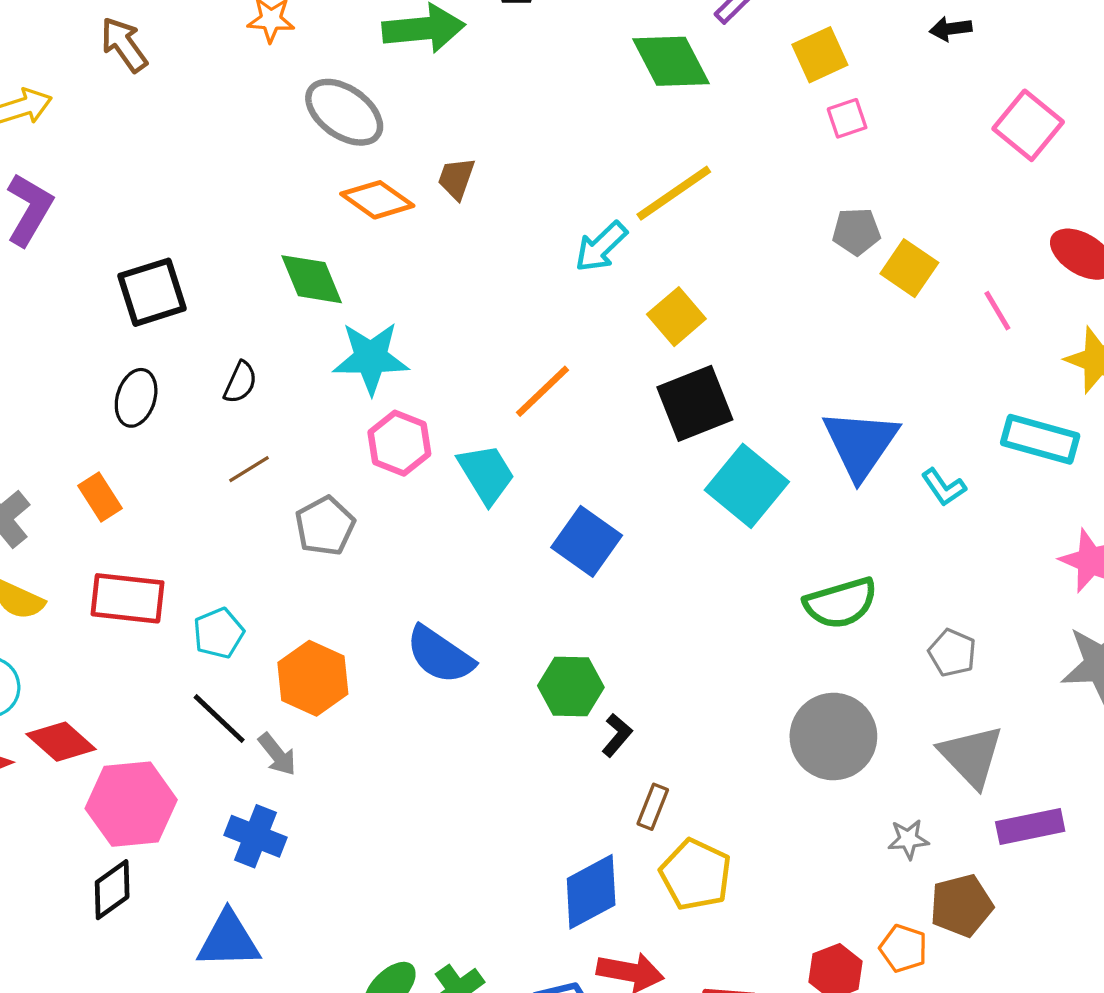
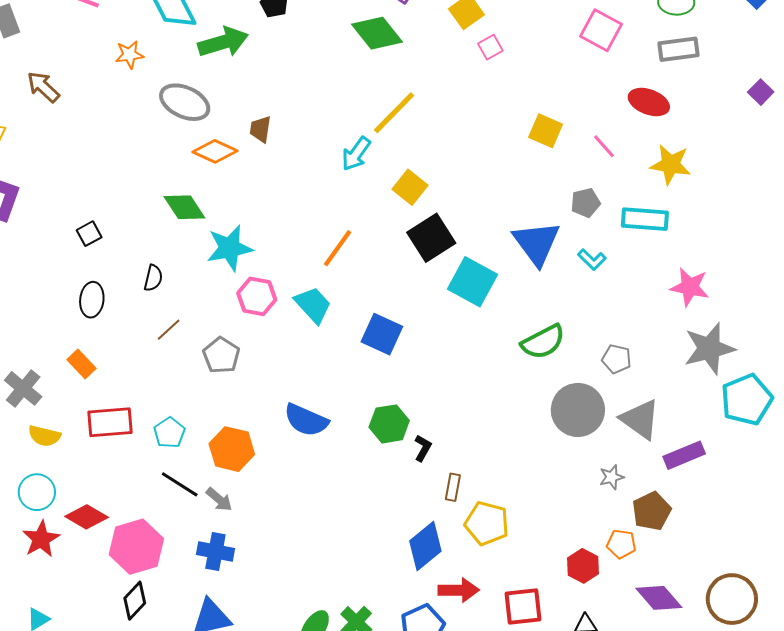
gray pentagon: (856, 231) -> (585, 203), moved
black square: (152, 292) -> (89, 234), size x0.6
gray circle: (833, 737) -> (578, 410), moved

